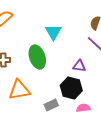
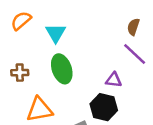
cyan triangle: (53, 32) -> (56, 33), moved

